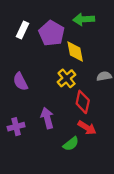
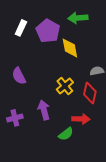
yellow cross: (67, 78) -> (65, 86), moved
red diamond: (83, 102) -> (90, 93), moved
red arrow: (87, 128) -> (81, 119), turned -30

